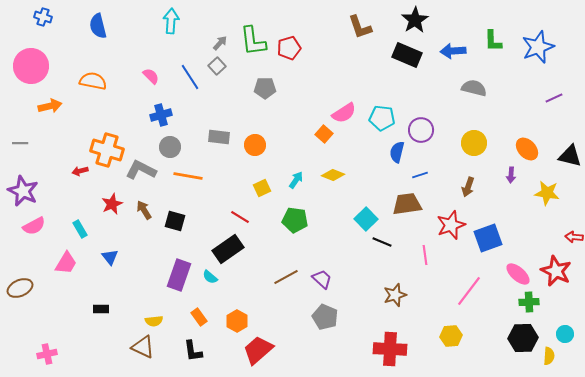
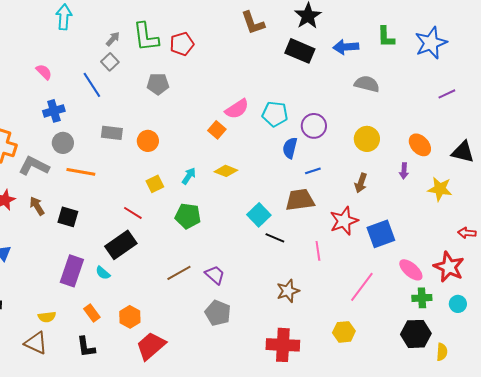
blue line: (190, 77) -> (92, 85), moved
cyan circle: (565, 334) -> (458, 304), moved

